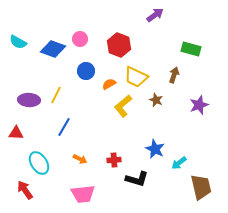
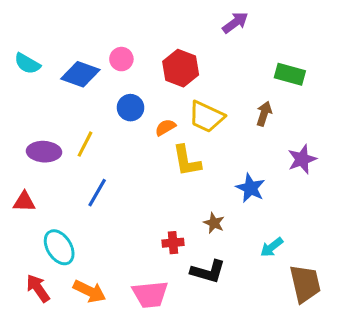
brown star: (156, 100) -> (214, 223), moved
yellow L-shape: (123, 106) -> (187, 161), turned -60
blue star: (155, 149) -> (250, 188), moved
orange arrow: (80, 159) -> (90, 291), moved, size x1.5
pink trapezoid: (83, 194) -> (150, 294), moved

